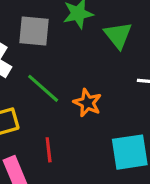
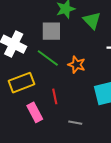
gray square: (34, 31) -> (51, 31), moved

